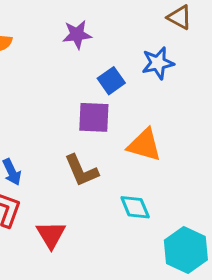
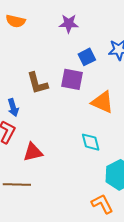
brown L-shape: (81, 171) -> (37, 83), moved
red triangle: (51, 235) -> (33, 152), turned 40

